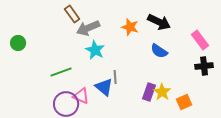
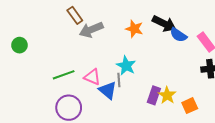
cyan star: (95, 50) -> (126, 66), moved
blue semicircle: (159, 51) -> (178, 35), moved
pink triangle: (81, 96) -> (92, 77), moved

